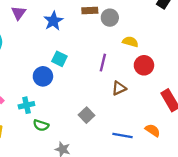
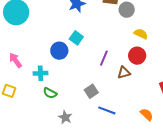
purple line: (103, 63) -> (104, 58), moved
red circle: (144, 65) -> (137, 56), moved
blue line: (123, 136) -> (107, 110), moved

